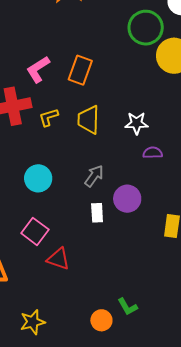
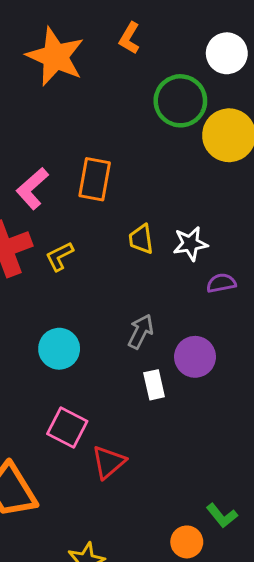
yellow trapezoid: (89, 120) -> (141, 239), moved, size x0.7
red triangle: (58, 259) -> (109, 462), turned -50

